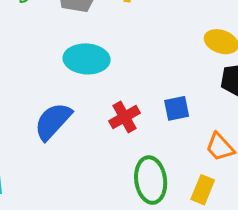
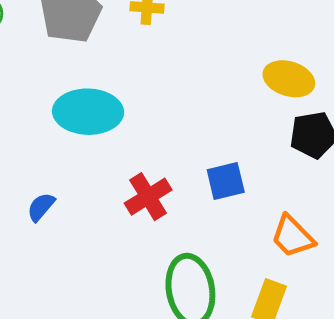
blue semicircle: (53, 121) -> (41, 207), size x0.5

